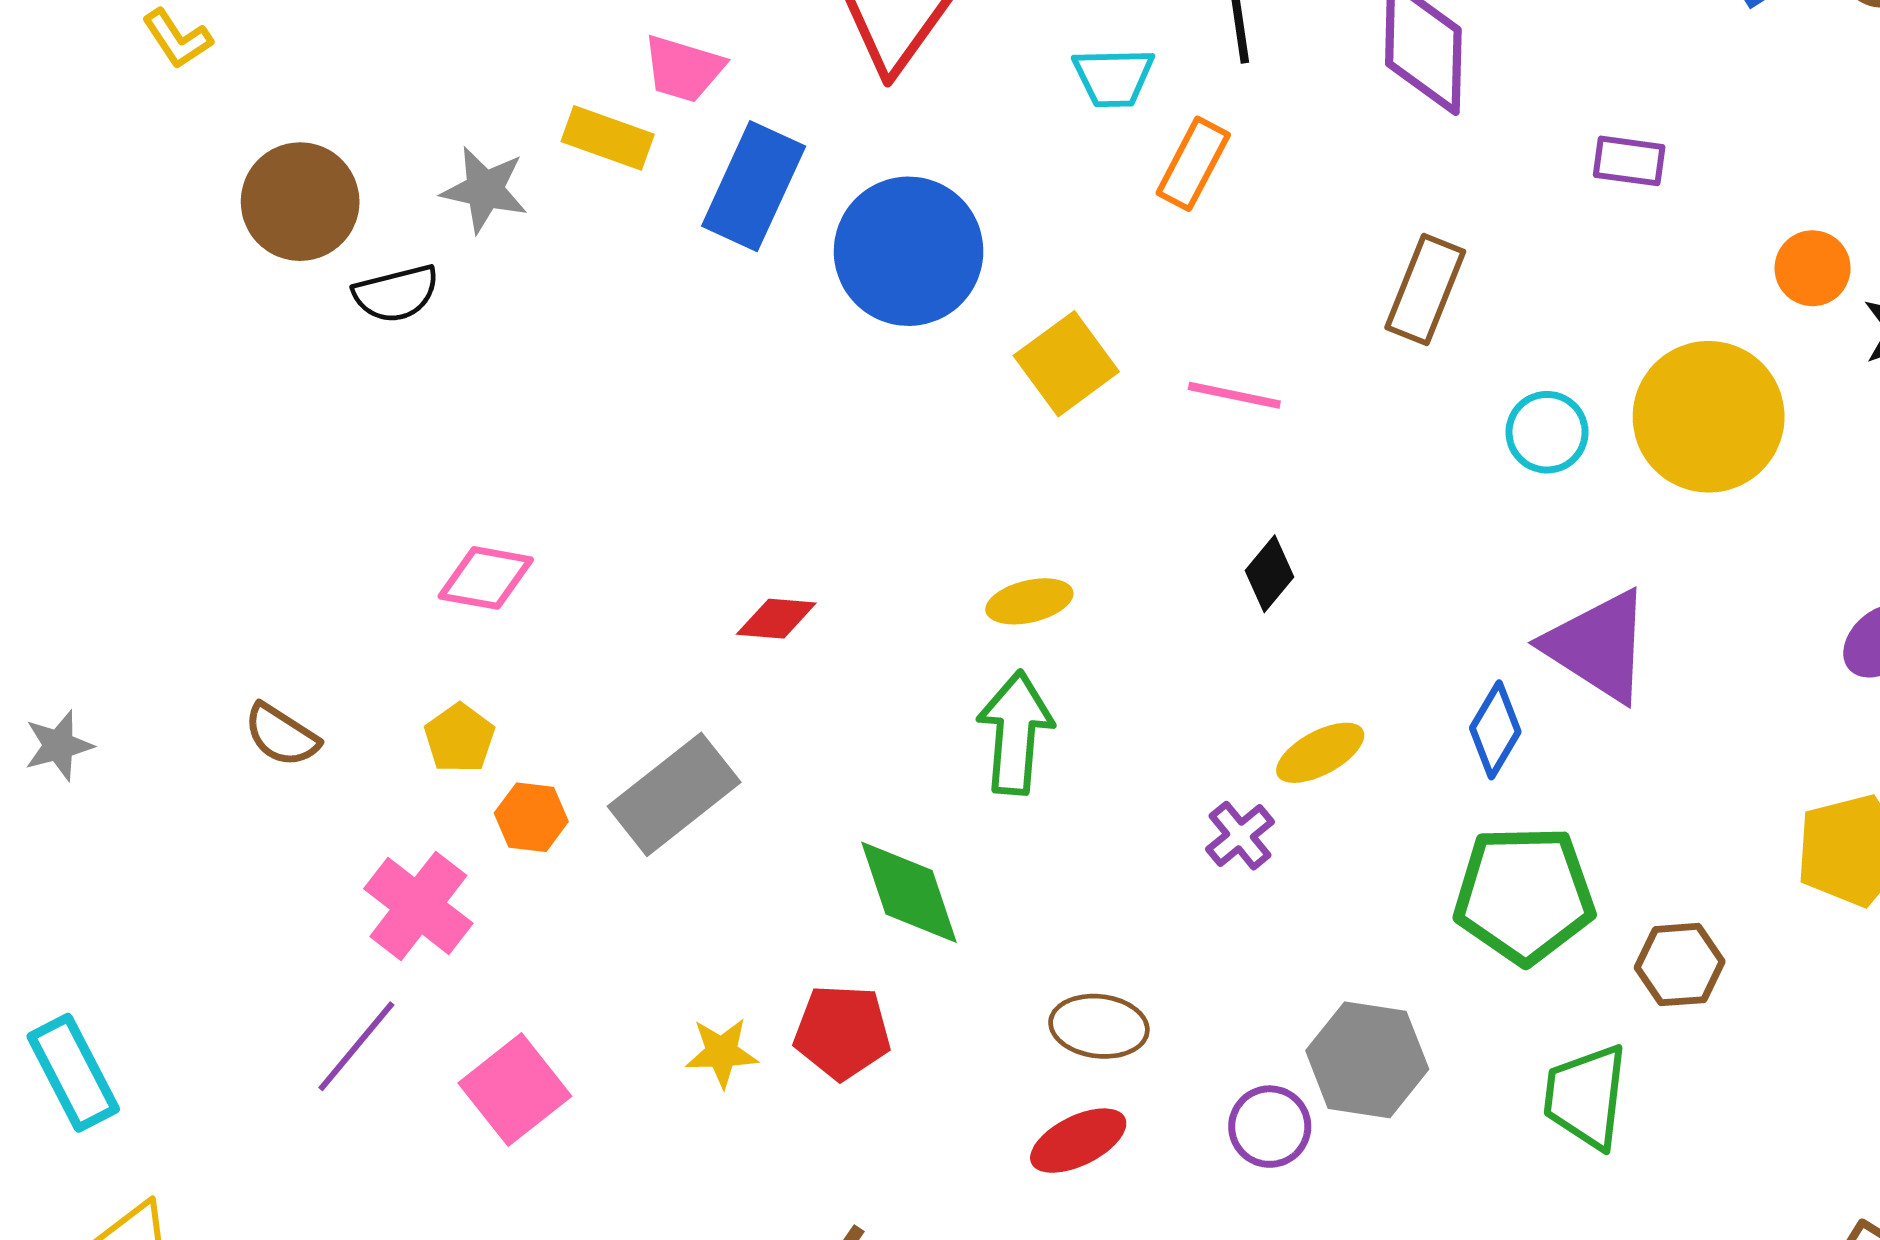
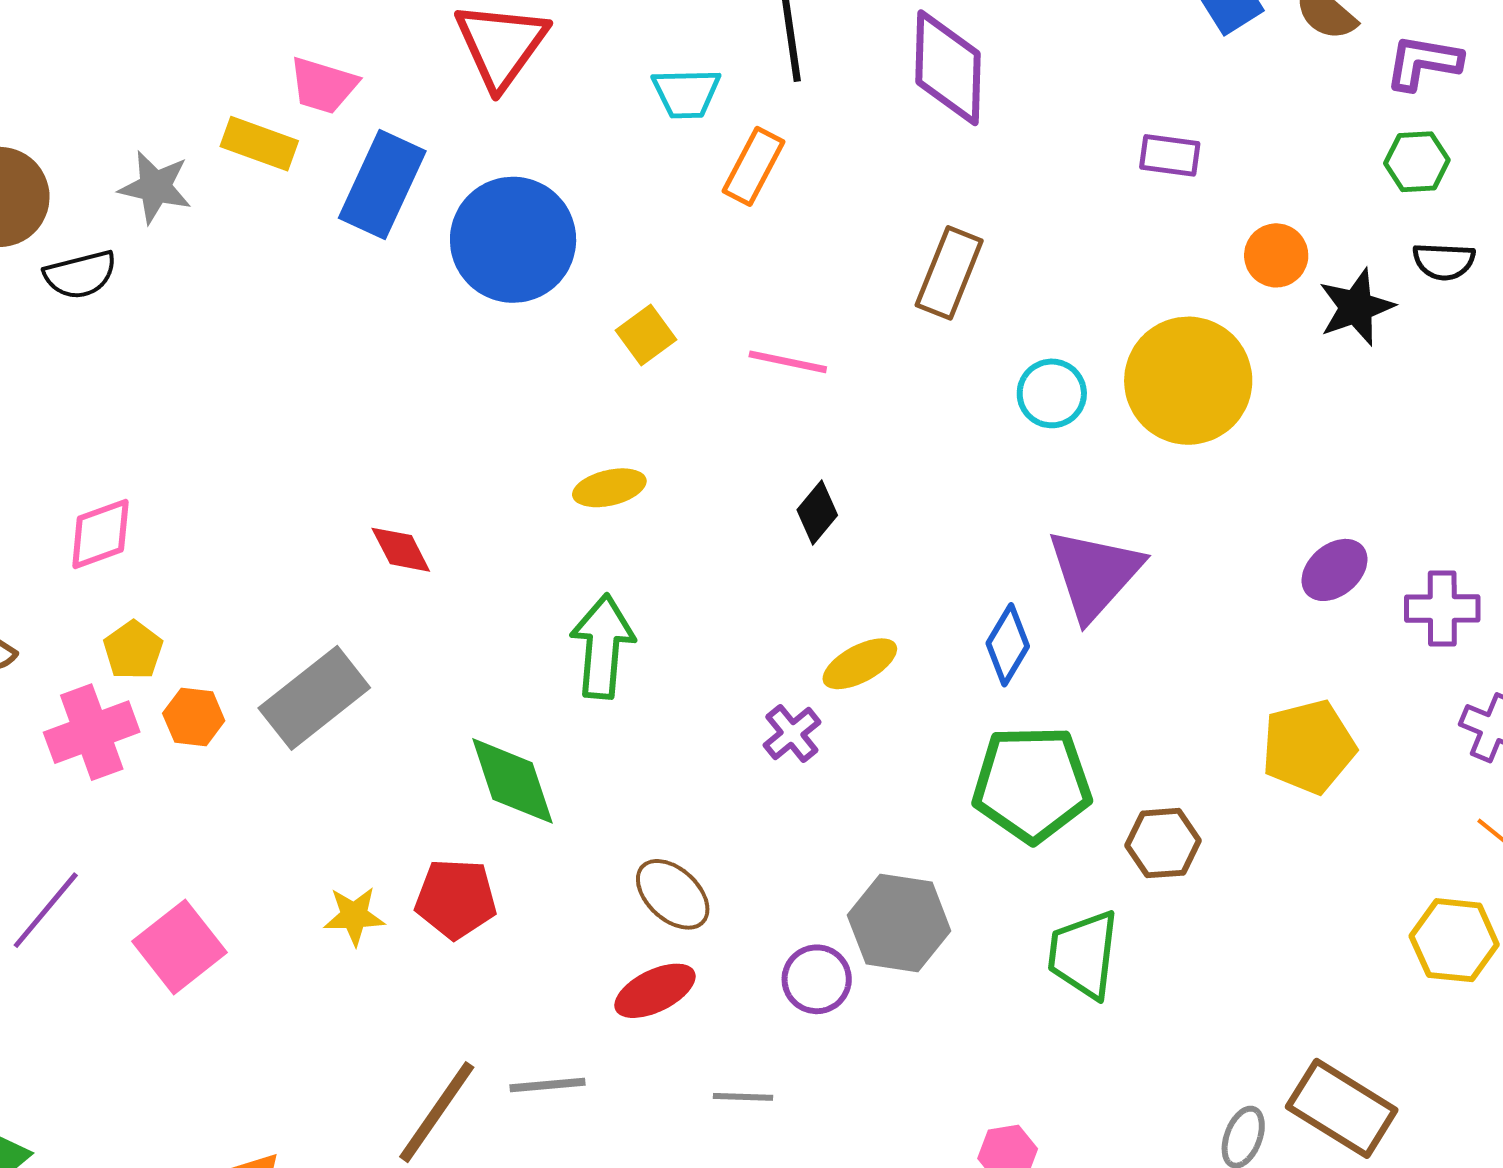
purple rectangle: (1629, 161) -> (1170, 155), moved
yellow square: (1066, 364) -> (646, 335), size x0.7
pink diamond: (486, 578) -> (100, 534), moved, turned -30
yellow ellipse: (1029, 601) -> (609, 488), moved
red diamond: (776, 619) -> (401, 550), turned 58
purple triangle: (1598, 646) -> (1095, 574), turned 39
pink cross: (418, 906) -> (92, 732), moved, turned 32
brown ellipse: (1099, 1026) -> (673, 894), turned 36

